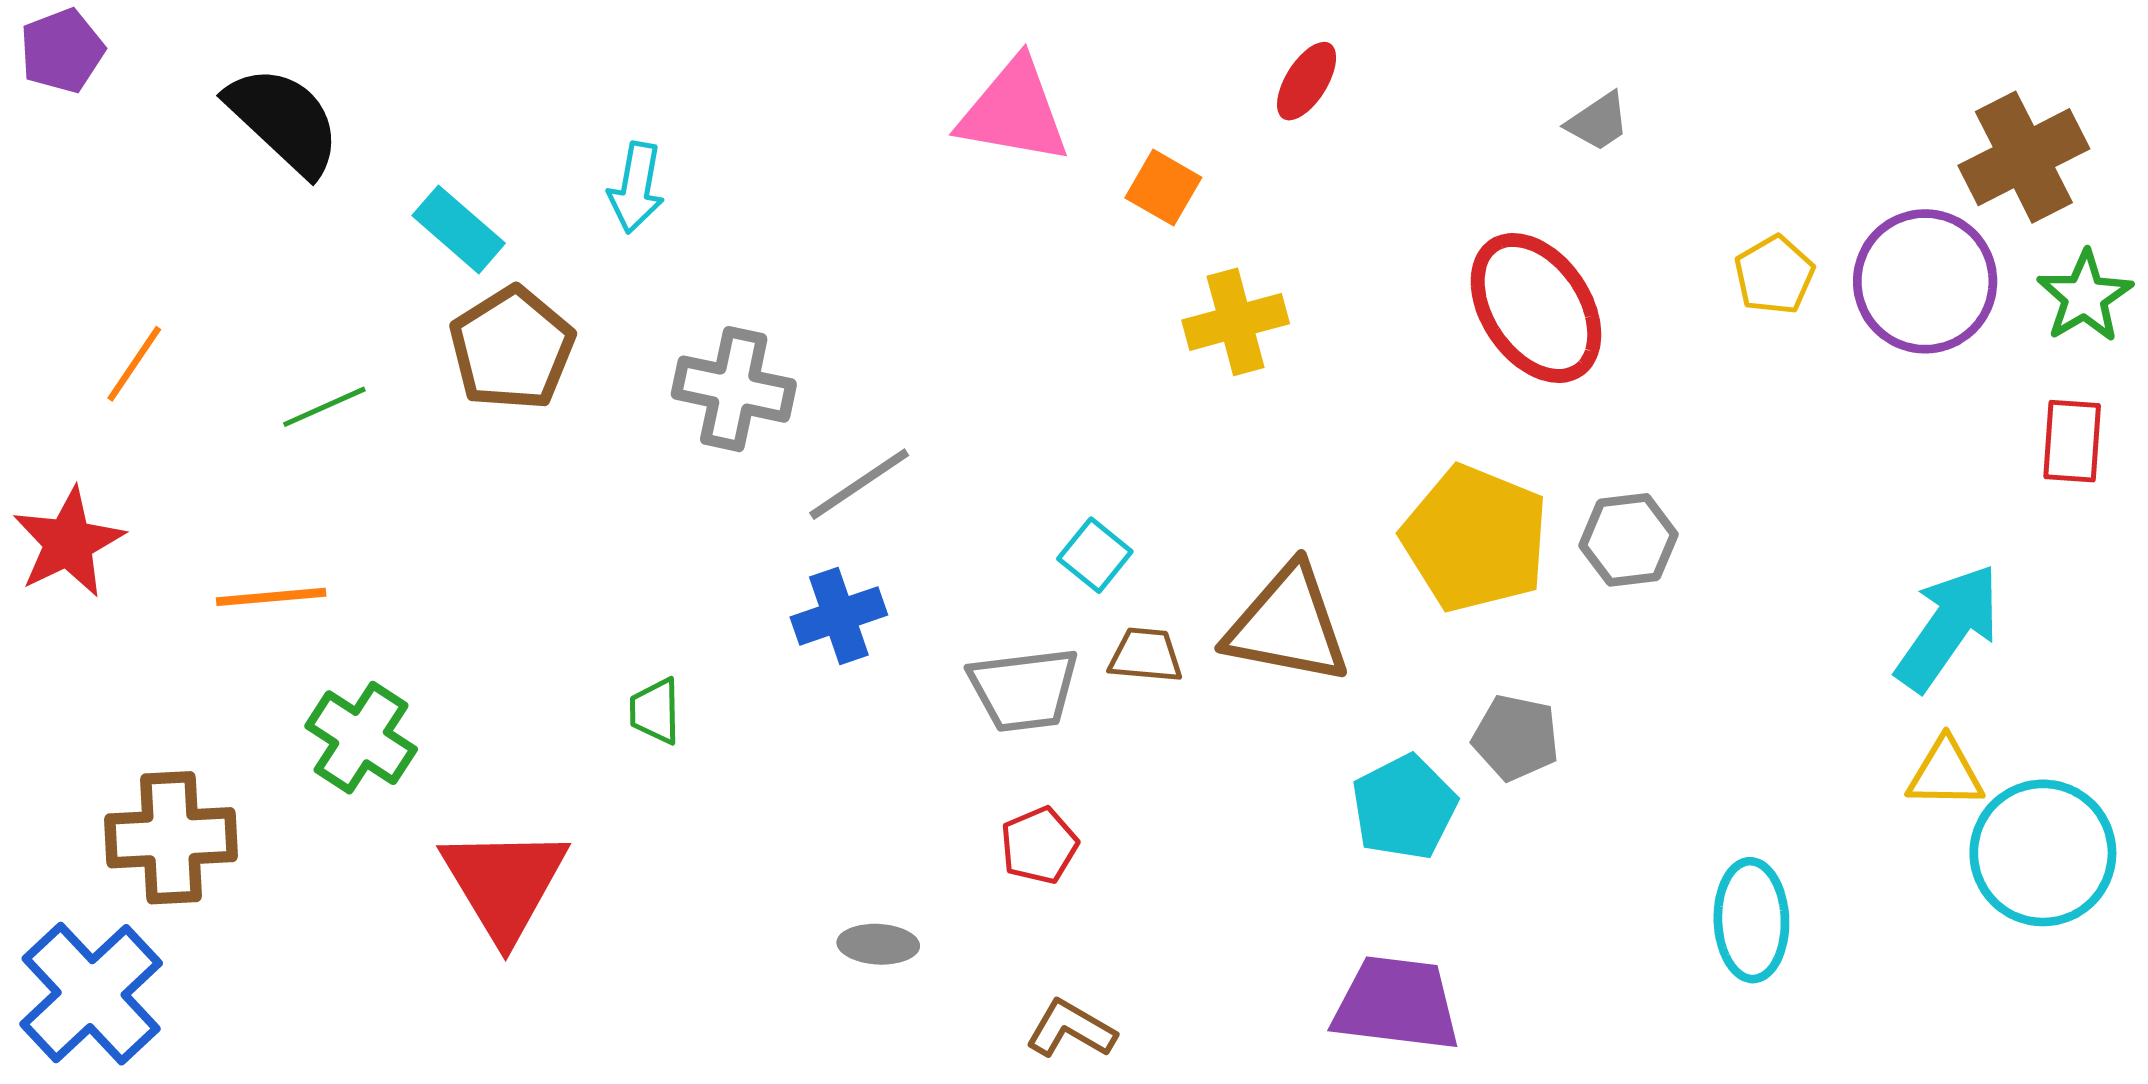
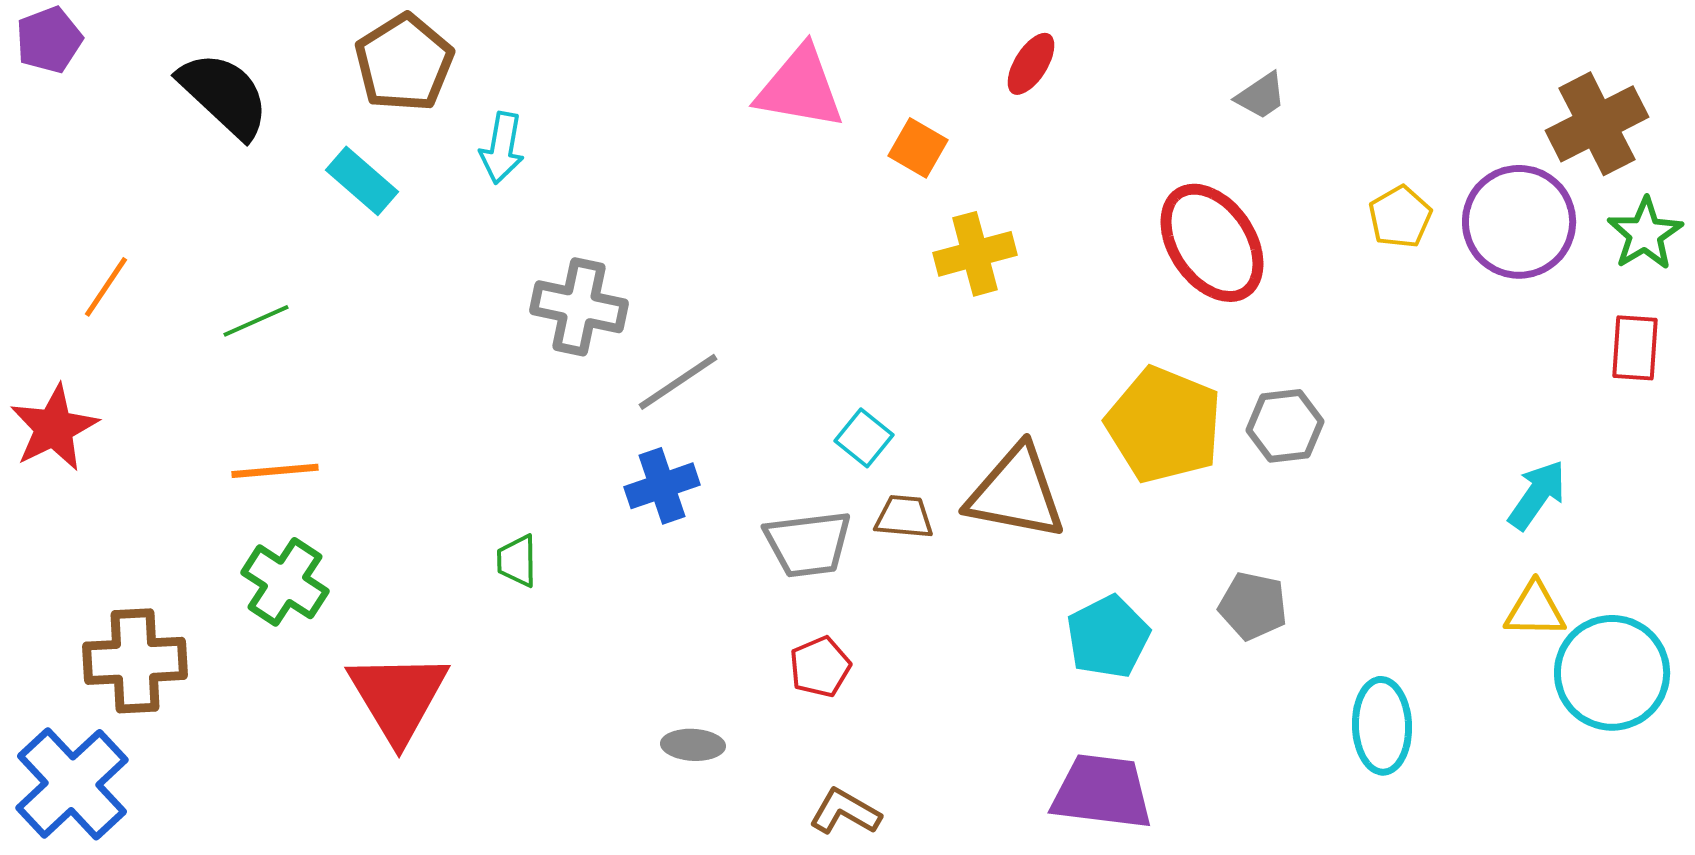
brown pentagon: (512, 349) -> (404, 63), moved
orange line: (271, 597) -> (275, 471), moved
cyan arrow: (1948, 627) -> (1537, 495), size x0.7
gray pentagon: (1516, 738) -> (1253, 606), moved

